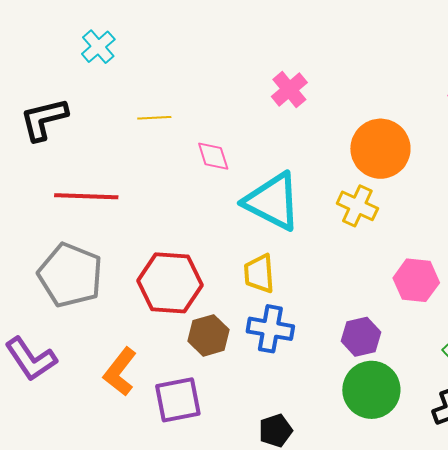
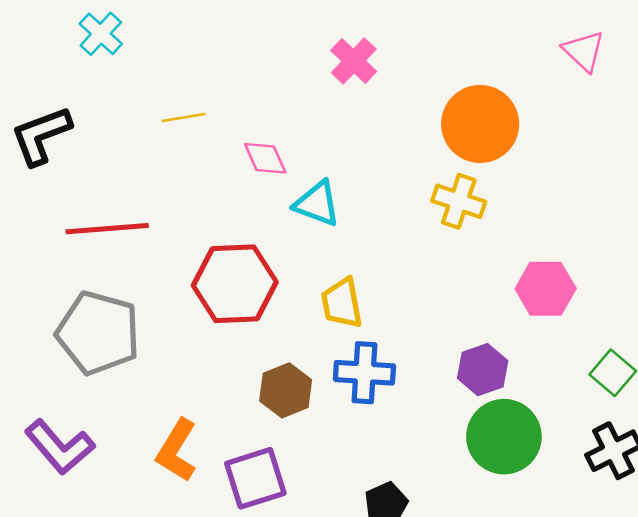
cyan triangle: (272, 201) -> (317, 204), moved, size x0.6
red hexagon: (170, 283) -> (235, 284), moved

